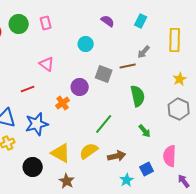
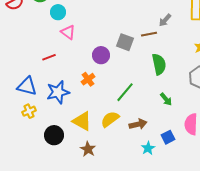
cyan circle: (86, 44) -> (58, 12), moved
orange cross: (63, 103) -> (88, 79), moved

